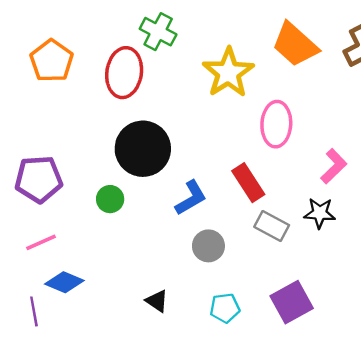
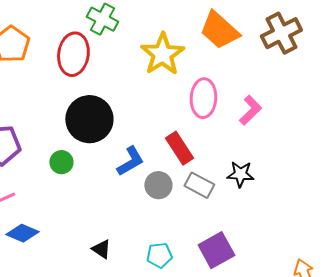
pink L-shape: (334, 166) -> (250, 110), moved
gray circle: (208, 246) -> (158, 185), moved

